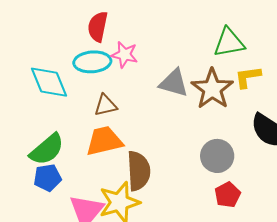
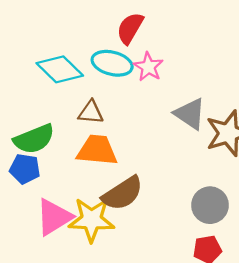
cyan diamond: (49, 82) -> (60, 69), turned -42
brown triangle: (106, 105) -> (91, 112), moved
brown semicircle: (139, 171) -> (123, 193), turned 42

